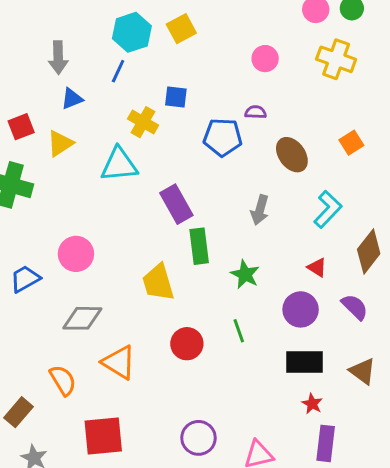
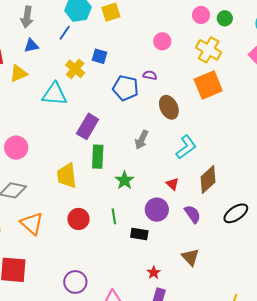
orange square: (351, 143) -> (208, 85), moved, size x1.8
purple rectangle: (176, 204) -> (88, 126), turned 50
black rectangle: (304, 362) -> (139, 234), moved, size x0.7

